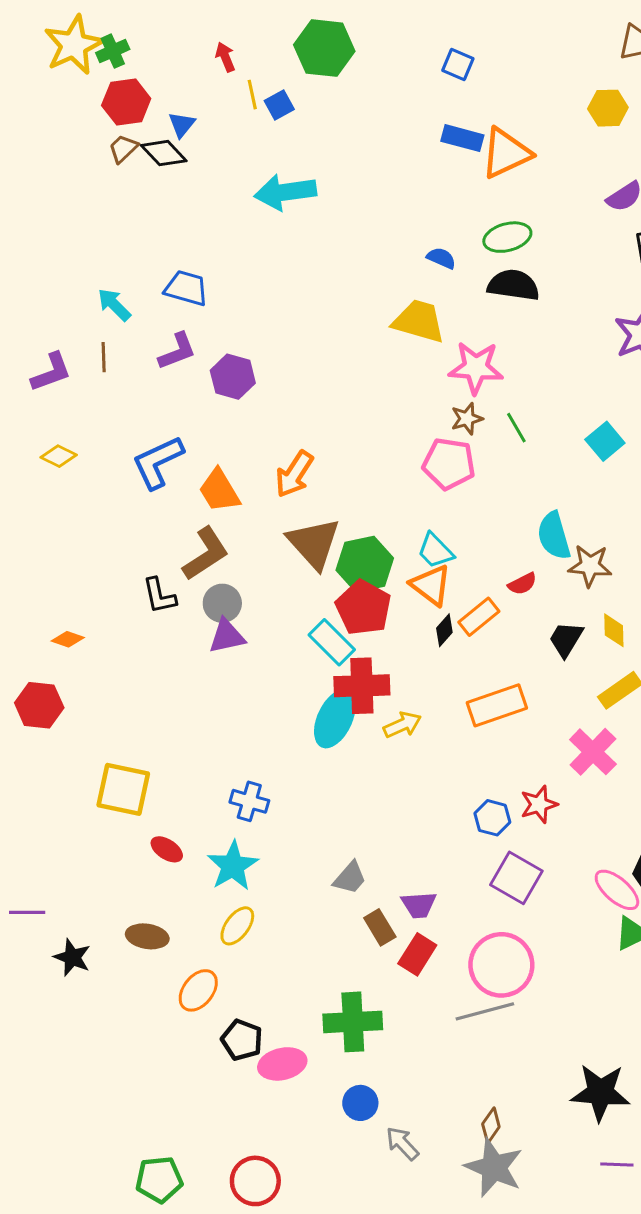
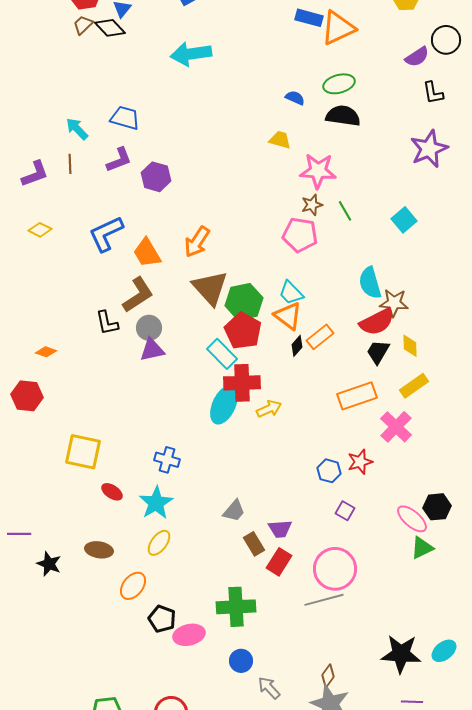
yellow trapezoid: (419, 321) -> (280, 140), size x0.6
red semicircle: (522, 584) -> (377, 322), moved, size x1.8
orange rectangle: (497, 705) -> (357, 396), moved
purple square: (516, 878) -> (345, 511), size x0.6

